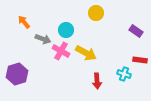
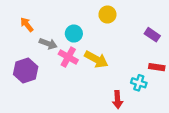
purple hexagon: (17, 74) -> (26, 70), moved
red arrow: (97, 81) -> (118, 100), moved

